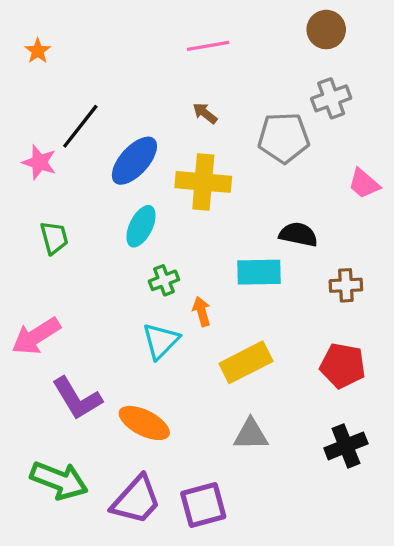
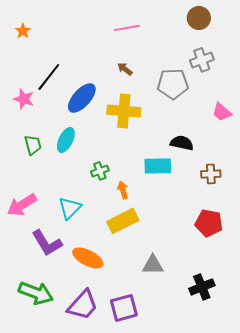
cyan ellipse: (141, 226) -> (66, 140), moved
cyan triangle: (161, 341) -> (70, 208), moved
yellow rectangle: (246, 362) -> (123, 221), moved
black cross: (346, 446) -> (202, 287), moved

